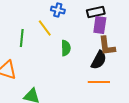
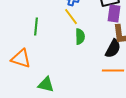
yellow line: (45, 28) -> (71, 17), moved

